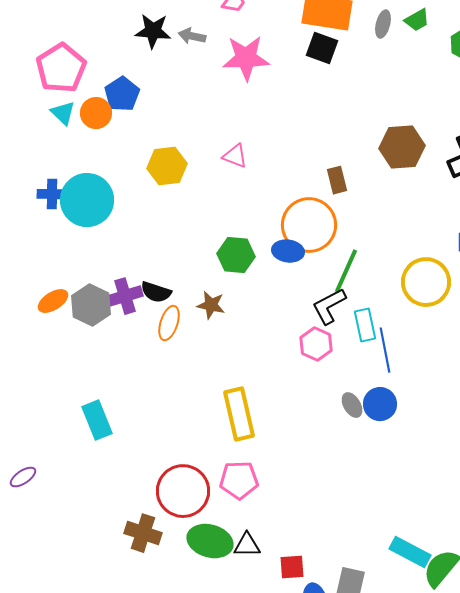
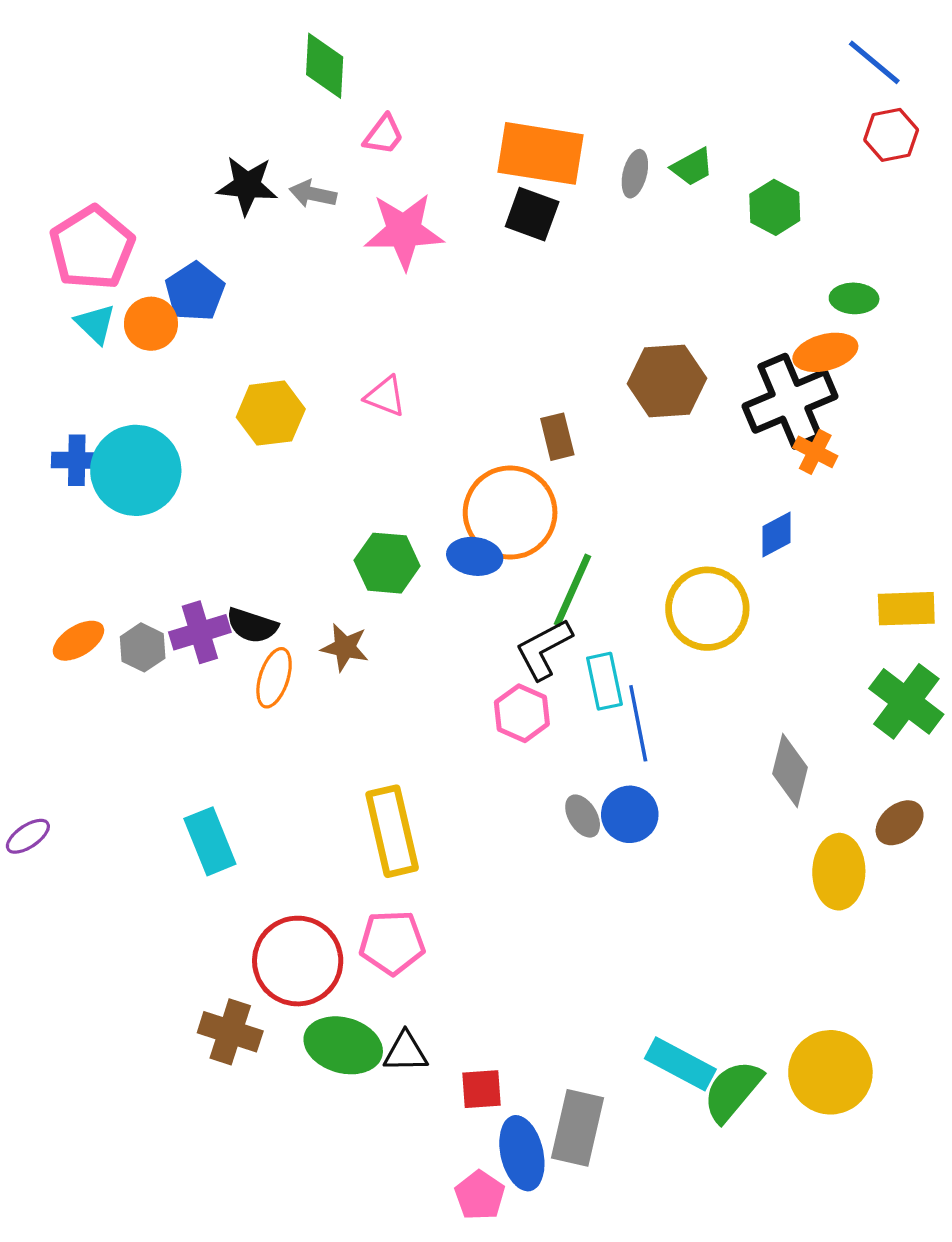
gray hexagon: (91, 305) -> (143, 647), size x0.7
cyan rectangle: (97, 420) -> (210, 841), moved
purple ellipse: (23, 477) -> (28, 836), moved

